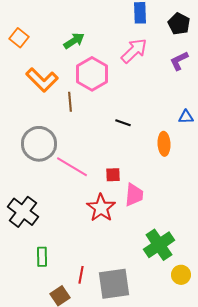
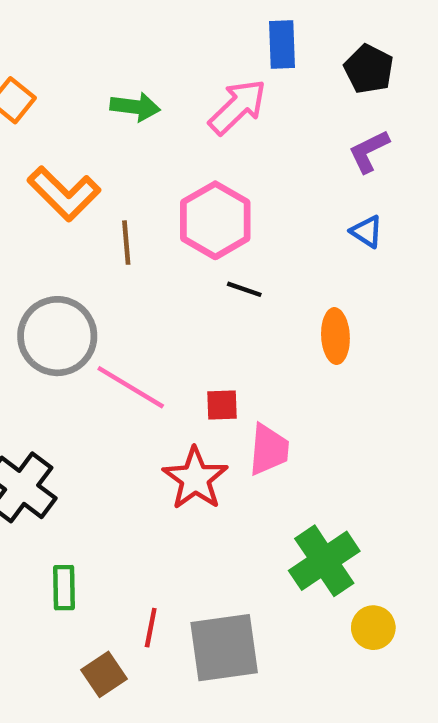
green arrow: (74, 41) -> (135, 107), turned 40
pink arrow: (134, 51) -> (238, 107), moved
pink hexagon: (92, 74) -> (215, 220), moved
blue triangle: (186, 117) -> (367, 231), moved, turned 35

